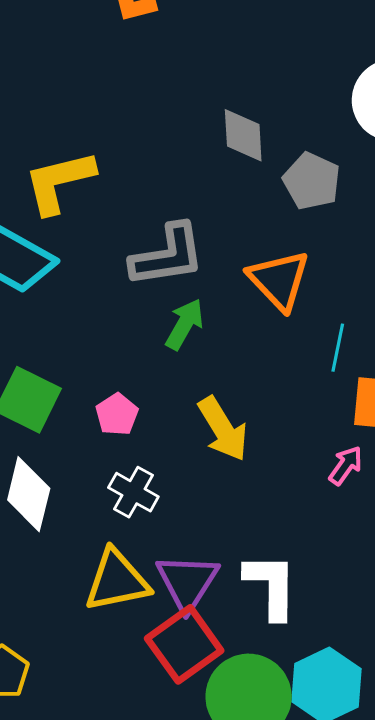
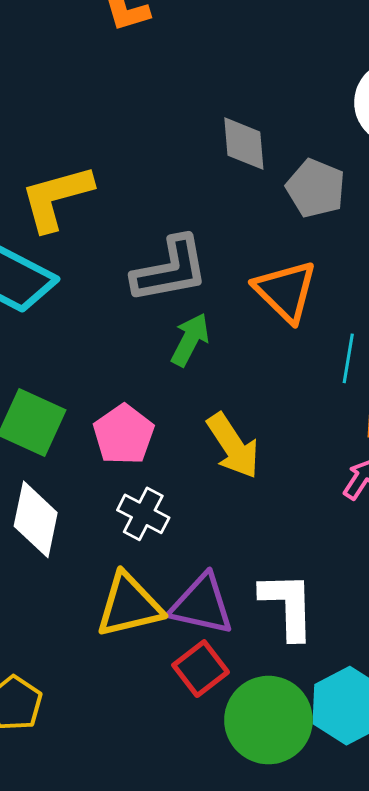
pink pentagon: (117, 414) -> (124, 435), size x1.4
purple triangle: (187, 582) -> (202, 604), turned -48
red square: (184, 644) -> (201, 669), size x0.7

